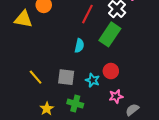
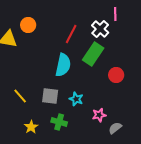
cyan semicircle: (79, 46) -> (63, 65), size x1.6
red circle: (111, 71) -> (116, 75), moved

